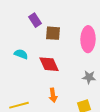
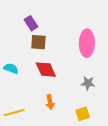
brown square: (53, 33) -> (38, 42), moved
cyan semicircle: (21, 54) -> (11, 68), moved

